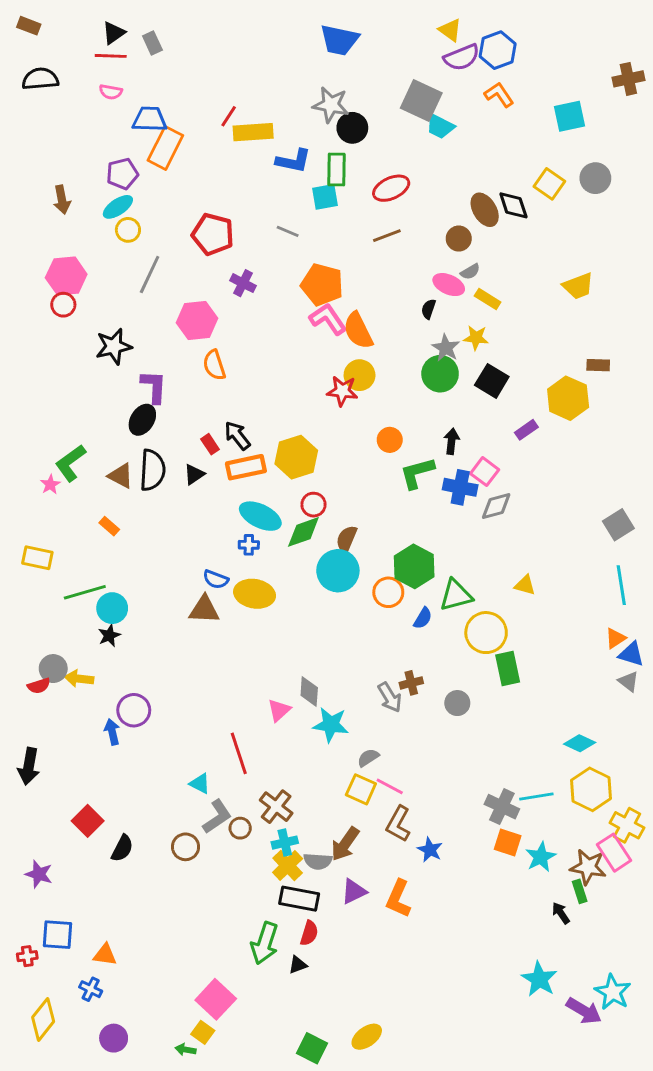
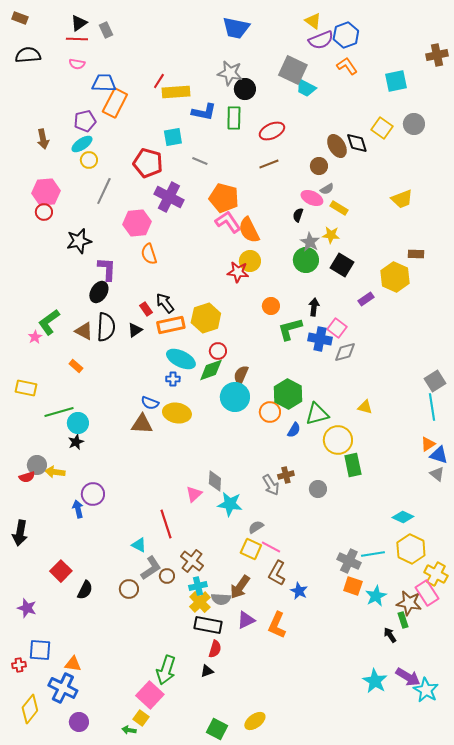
cyan square: (325, 197) -> (173, 137), moved
purple cross: (243, 283) -> (169, 197), size x1.6
gray square: (618, 525) -> (435, 381), moved
green arrow: (265, 943) -> (166, 670), moved
blue cross: (91, 989) -> (63, 688), size x1.8
purple arrow: (584, 1011) -> (408, 677), moved

